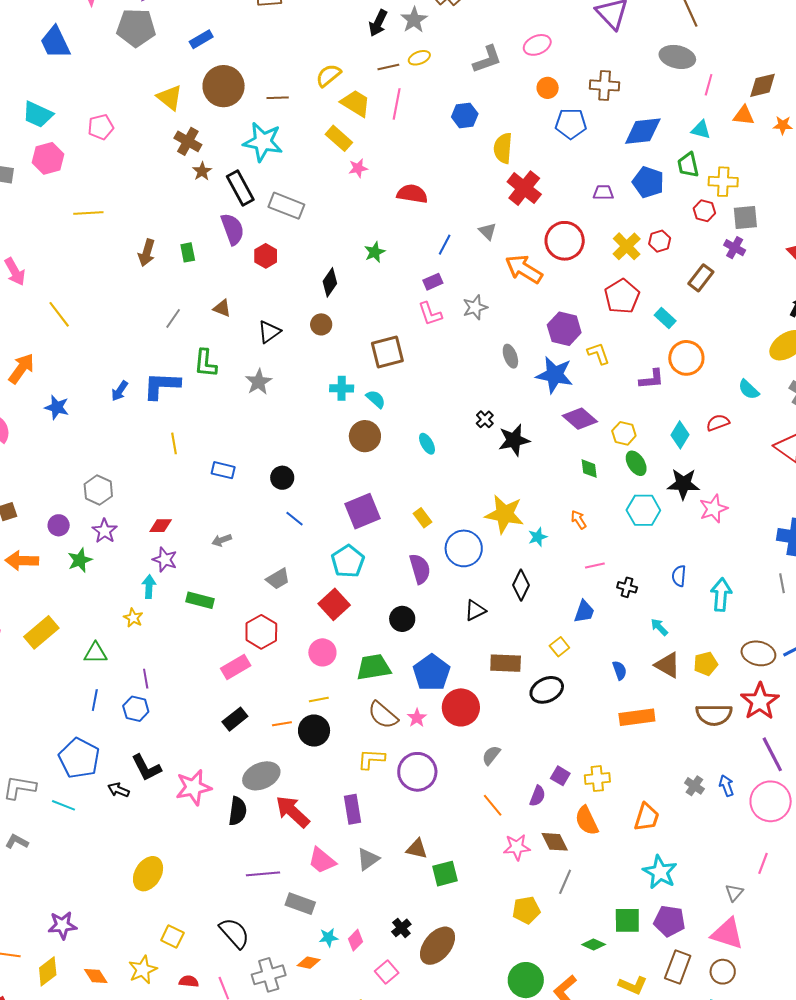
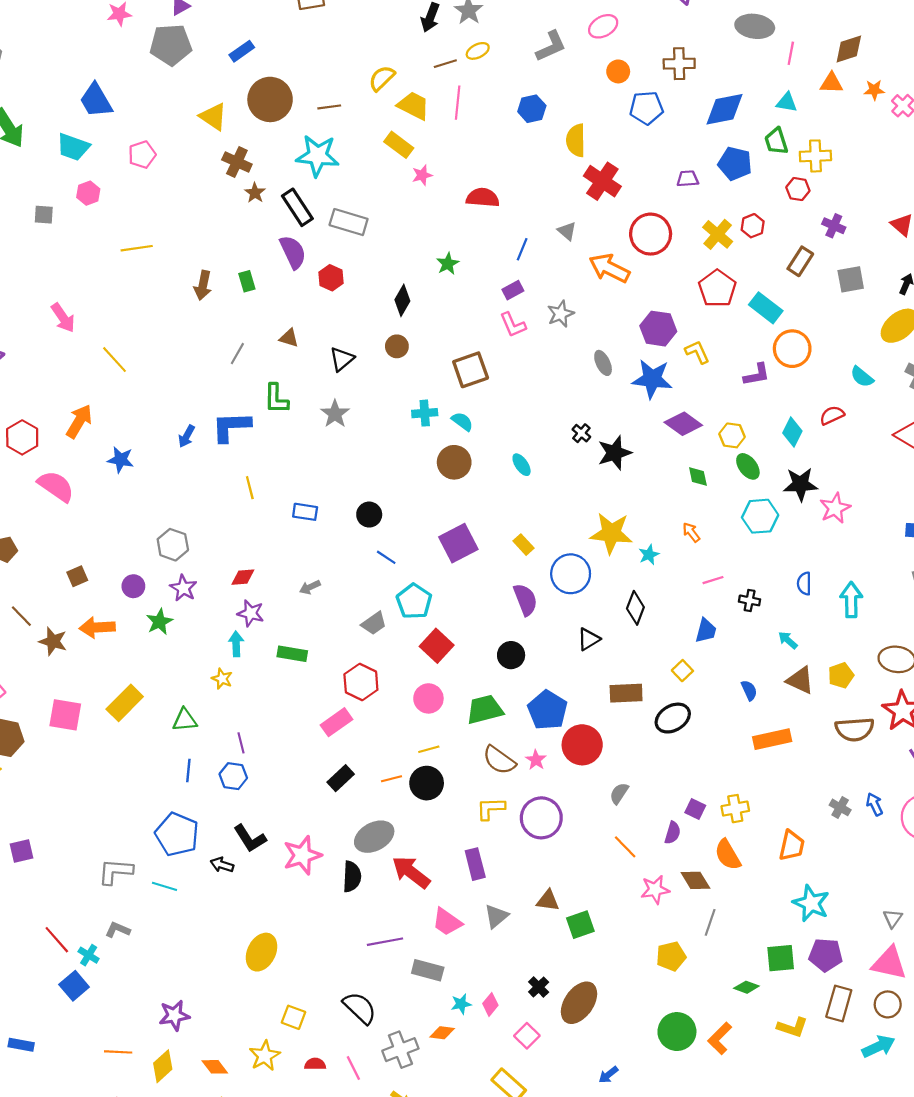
blue trapezoid: (55, 42) -> (96, 100), moved
pink hexagon: (48, 158) -> (88, 193), size x0.7
gray square: (745, 217) -> (851, 279), moved
cyan rectangle: (665, 318) -> (766, 308), size x1.4
cyan pentagon: (348, 561) -> (414, 601), moved

